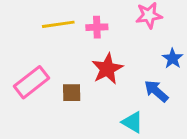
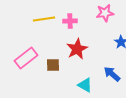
blue arrow: (156, 91) -> (112, 74), moved
cyan triangle: (132, 122) -> (85, 85), moved

